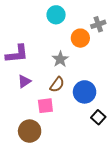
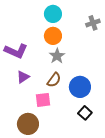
orange circle: (80, 38) -> (53, 36), moved
purple L-shape: (17, 54) -> (16, 51), turned 30
black square: (98, 117) -> (85, 113), moved

